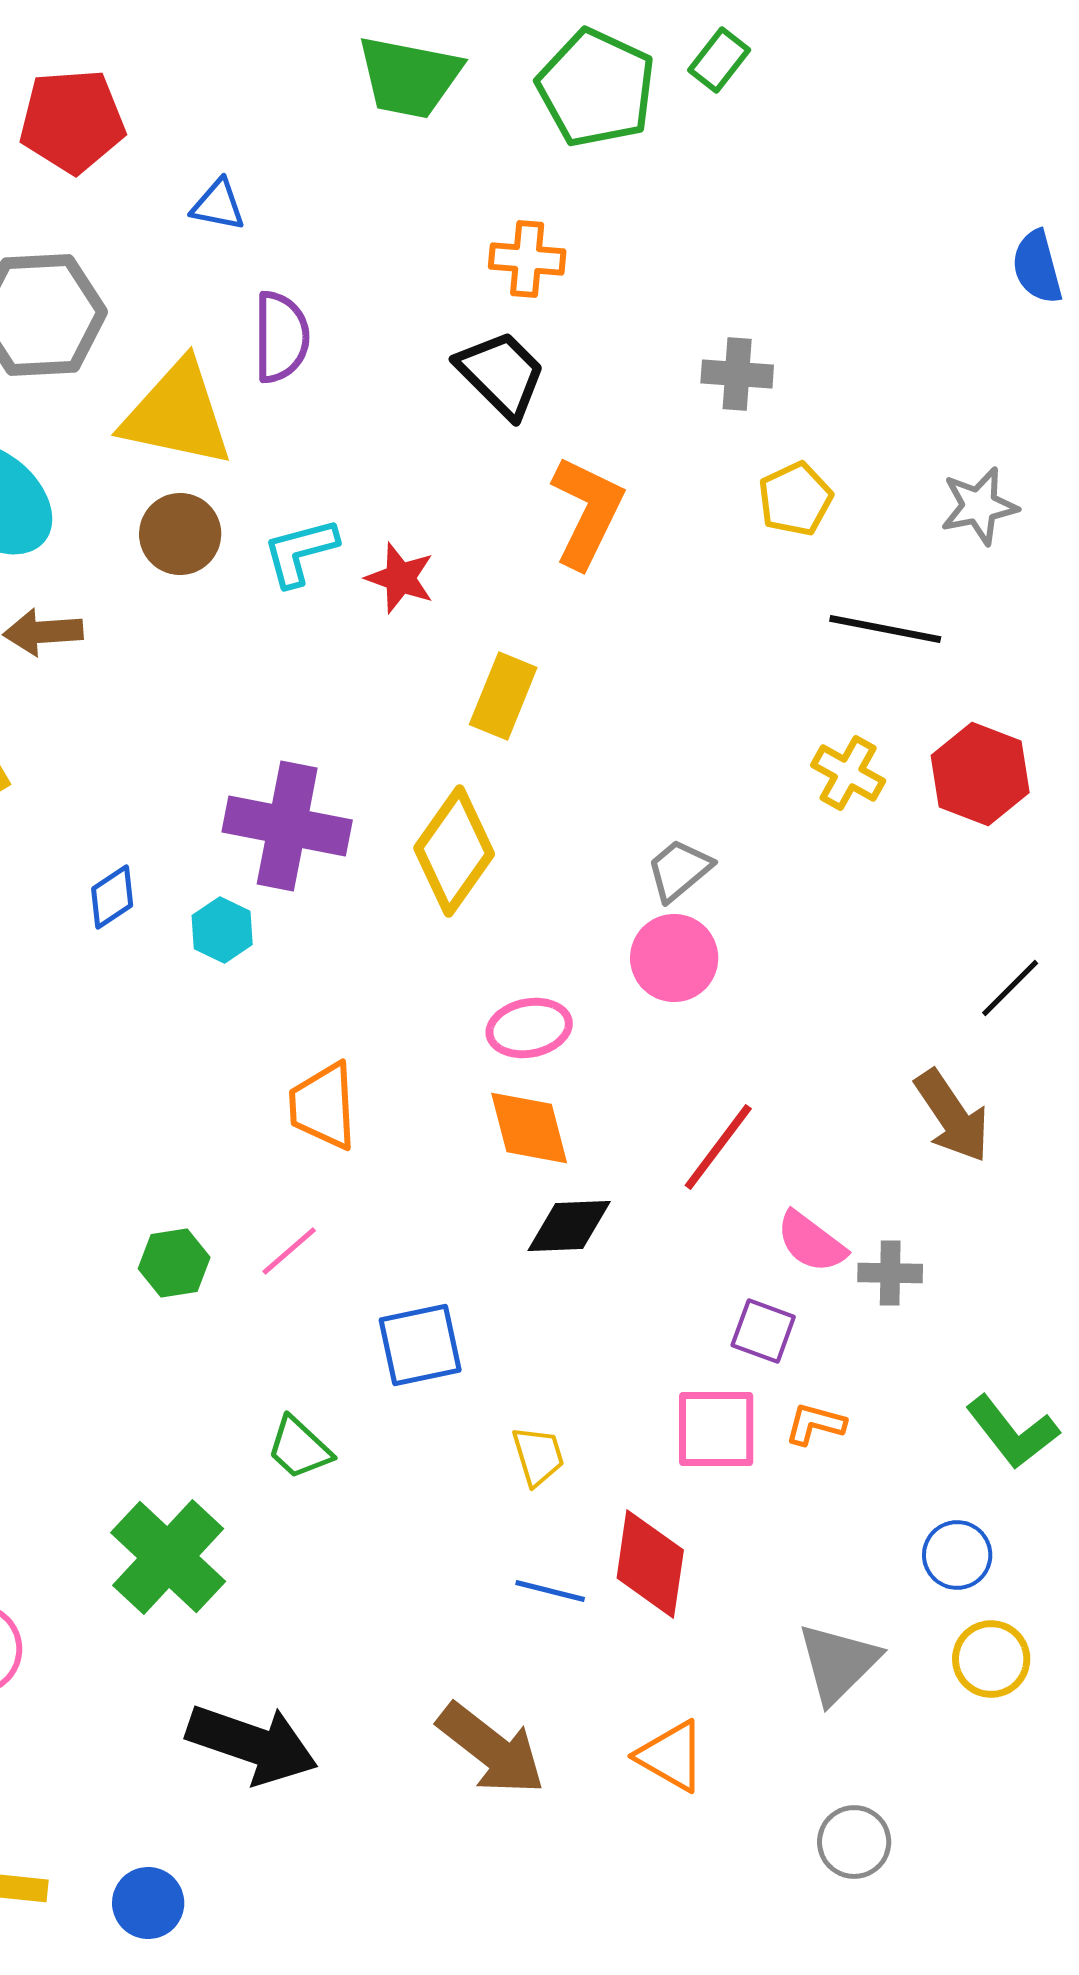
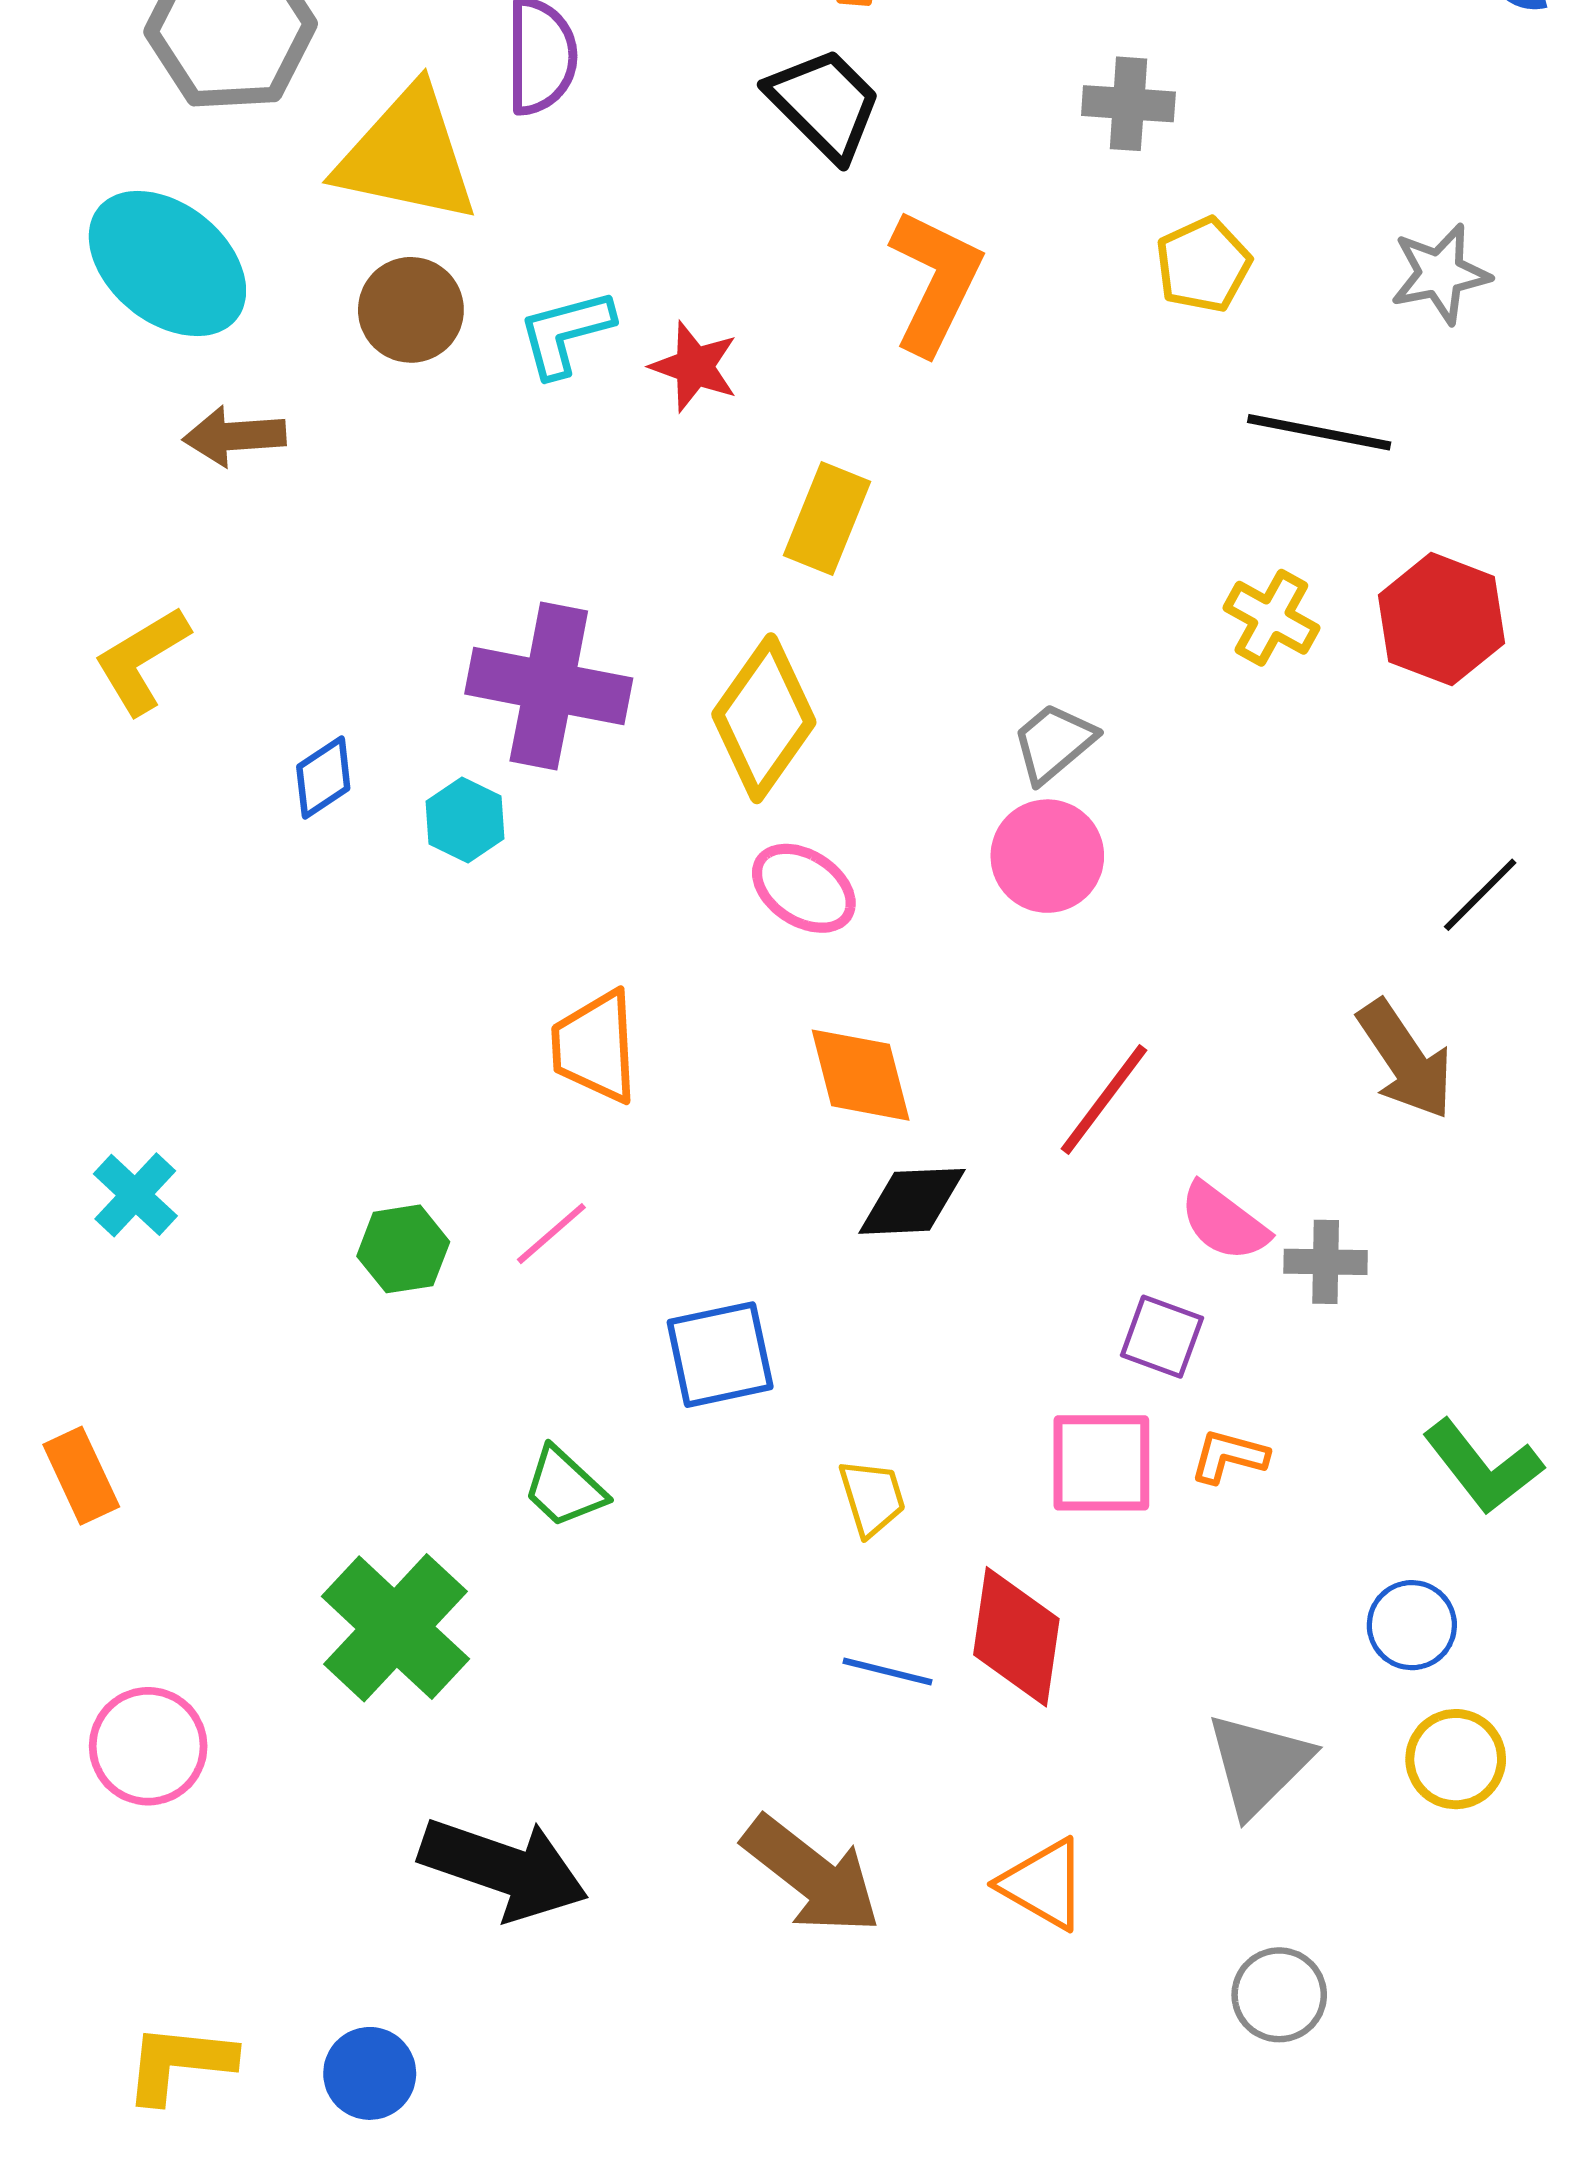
pink ellipse: (529, 1028) -> (804, 888), moved, turned 44

